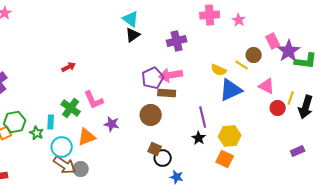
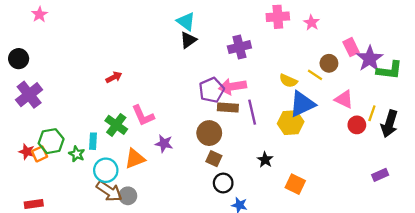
purple line: (203, 117) -> (252, 112), moved
yellow hexagon: (230, 136) -> (291, 123), moved
brown square: (155, 149) -> (214, 159), moved

